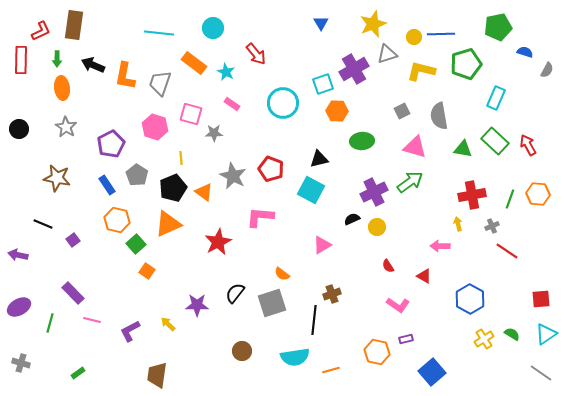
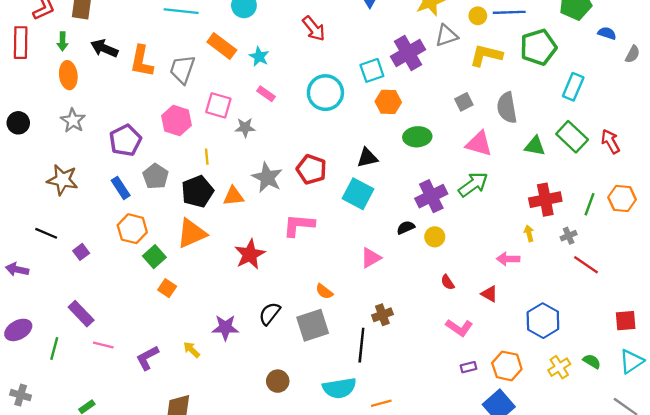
red arrow: (256, 54) -> (314, 29), moved
orange triangle: (204, 192) -> (233, 196), turned -42
orange hexagon: (377, 352) -> (507, 366), moved

